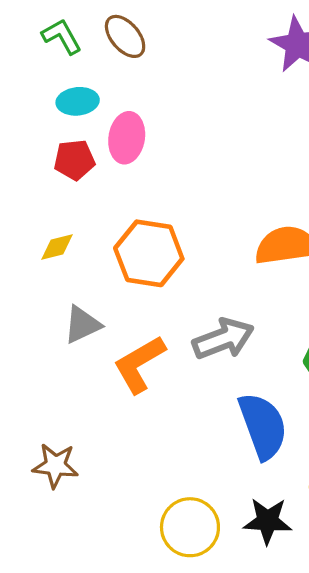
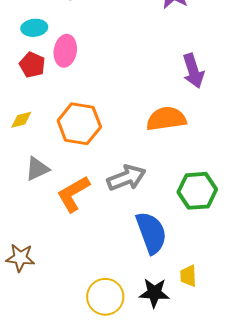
red pentagon: (74, 160) -> (32, 65), turned 30

